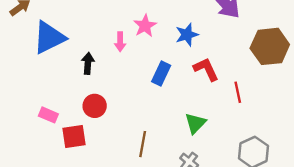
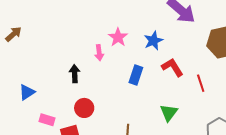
blue triangle: (49, 38) -> (27, 92), moved, size x0.6

